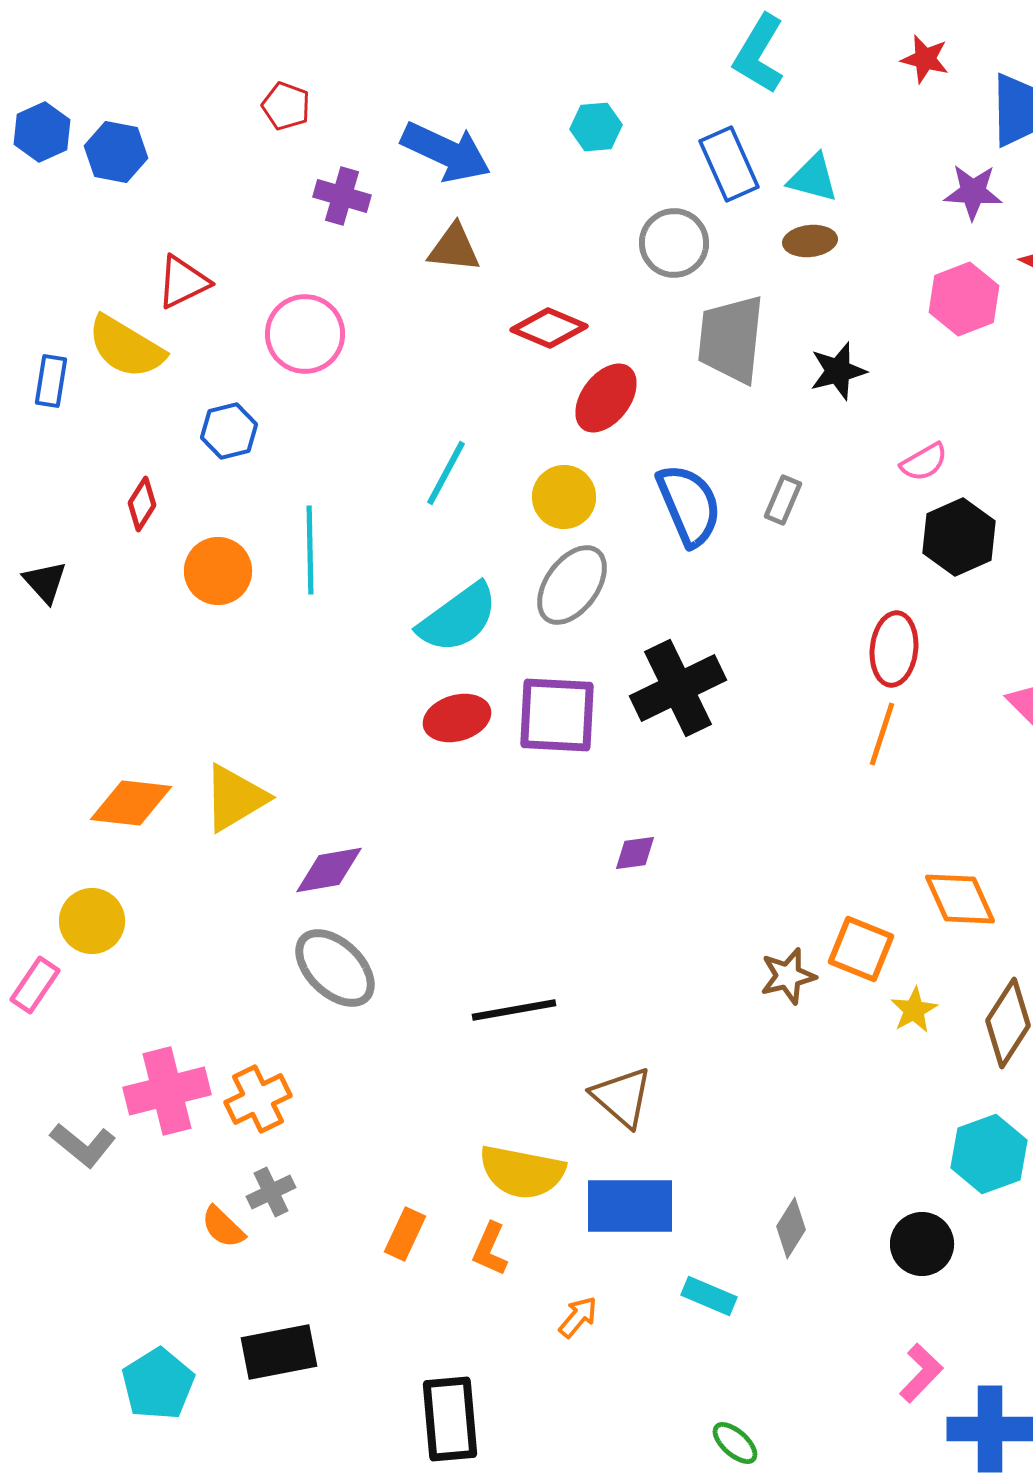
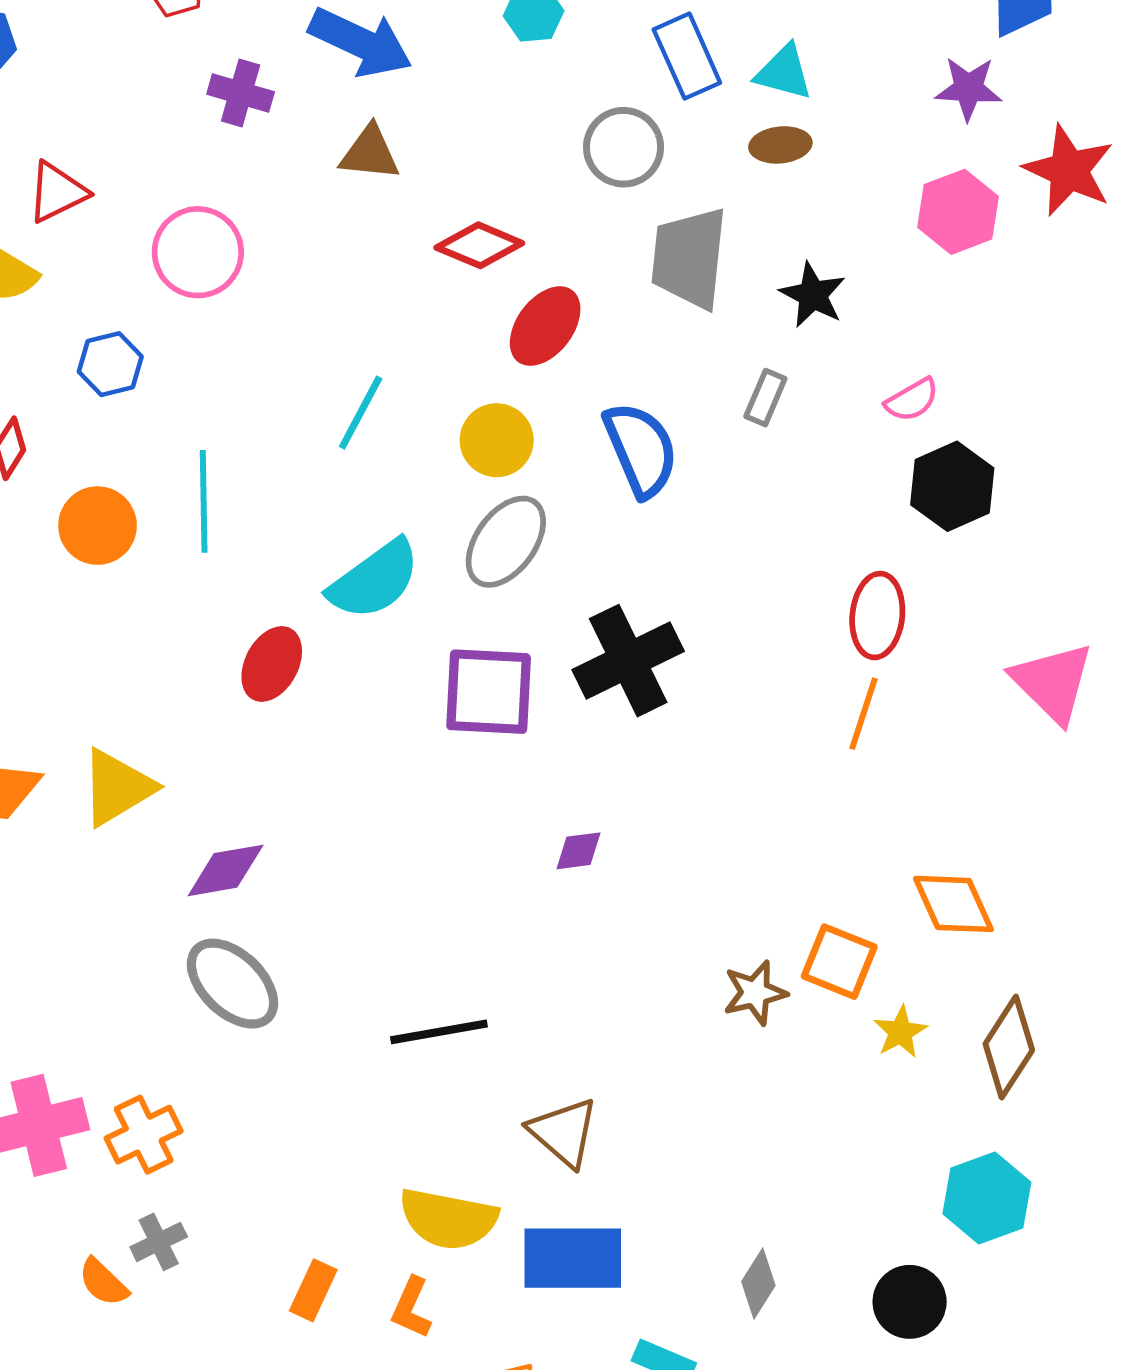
black star: (838, 371) -> (813, 295), turned -30
gray rectangle: (783, 500) -> (765, 398), moved
red ellipse: (457, 718) -> (272, 664), moved, turned -46

